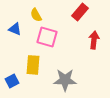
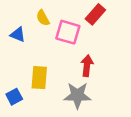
pink square: (47, 37) -> (68, 32), moved
red arrow: (94, 40) -> (87, 66), moved

